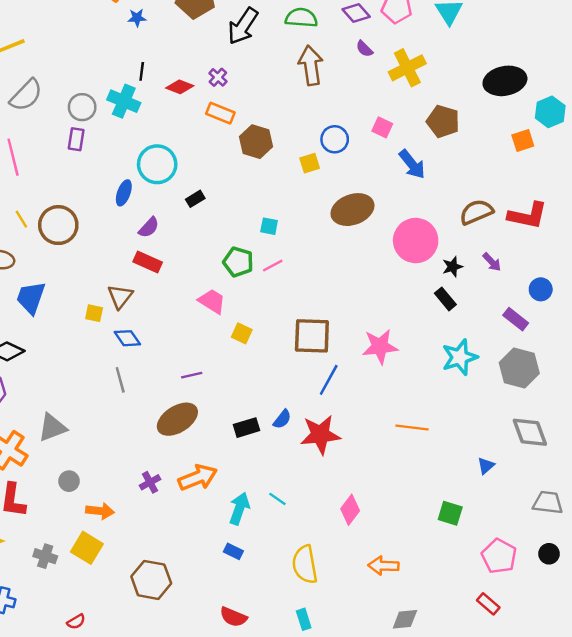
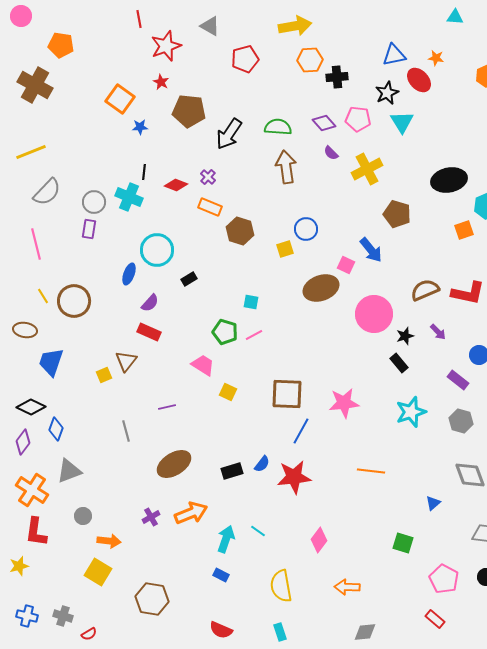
pink square: (382, 127) -> (346, 265), moved
yellow square: (94, 313) -> (104, 375), turned -35
blue diamond: (127, 338) -> (56, 429), moved, turned 55
gray hexagon: (519, 368) -> (461, 421), size x0.7
purple line: (192, 375) -> (167, 407), moved
gray cross: (45, 556) -> (63, 616), moved

